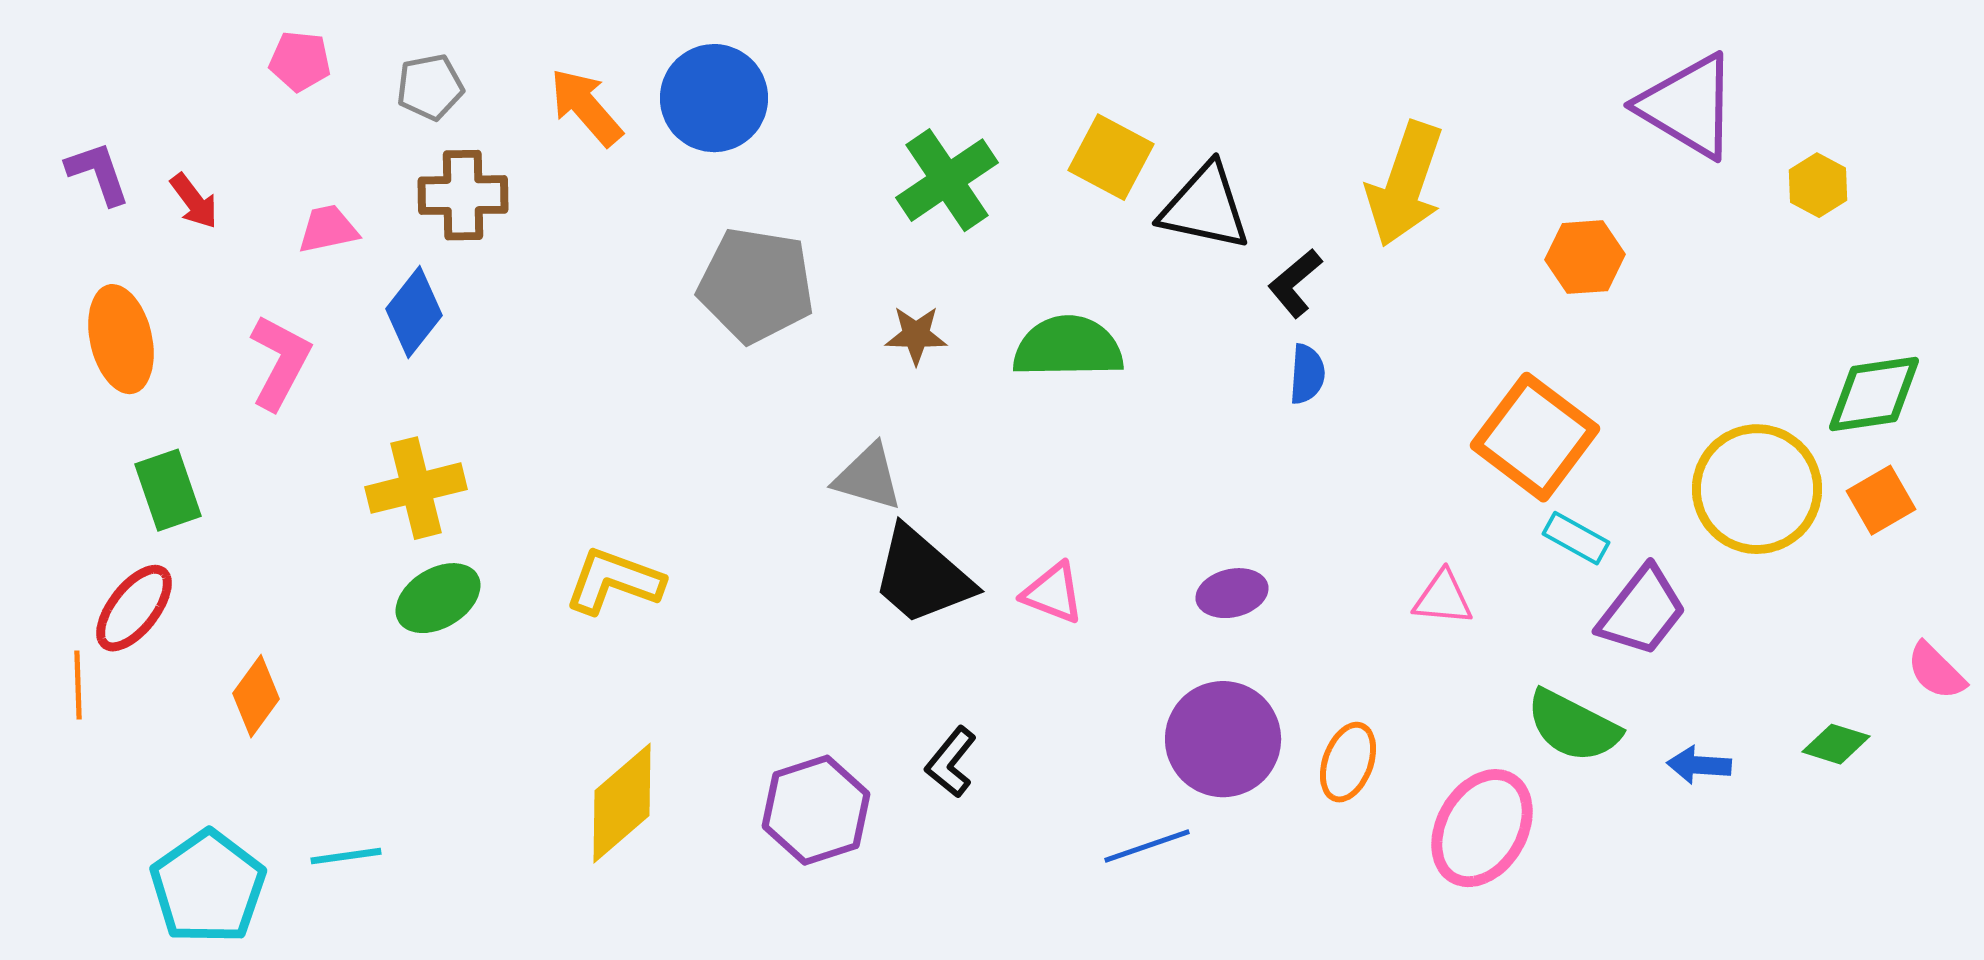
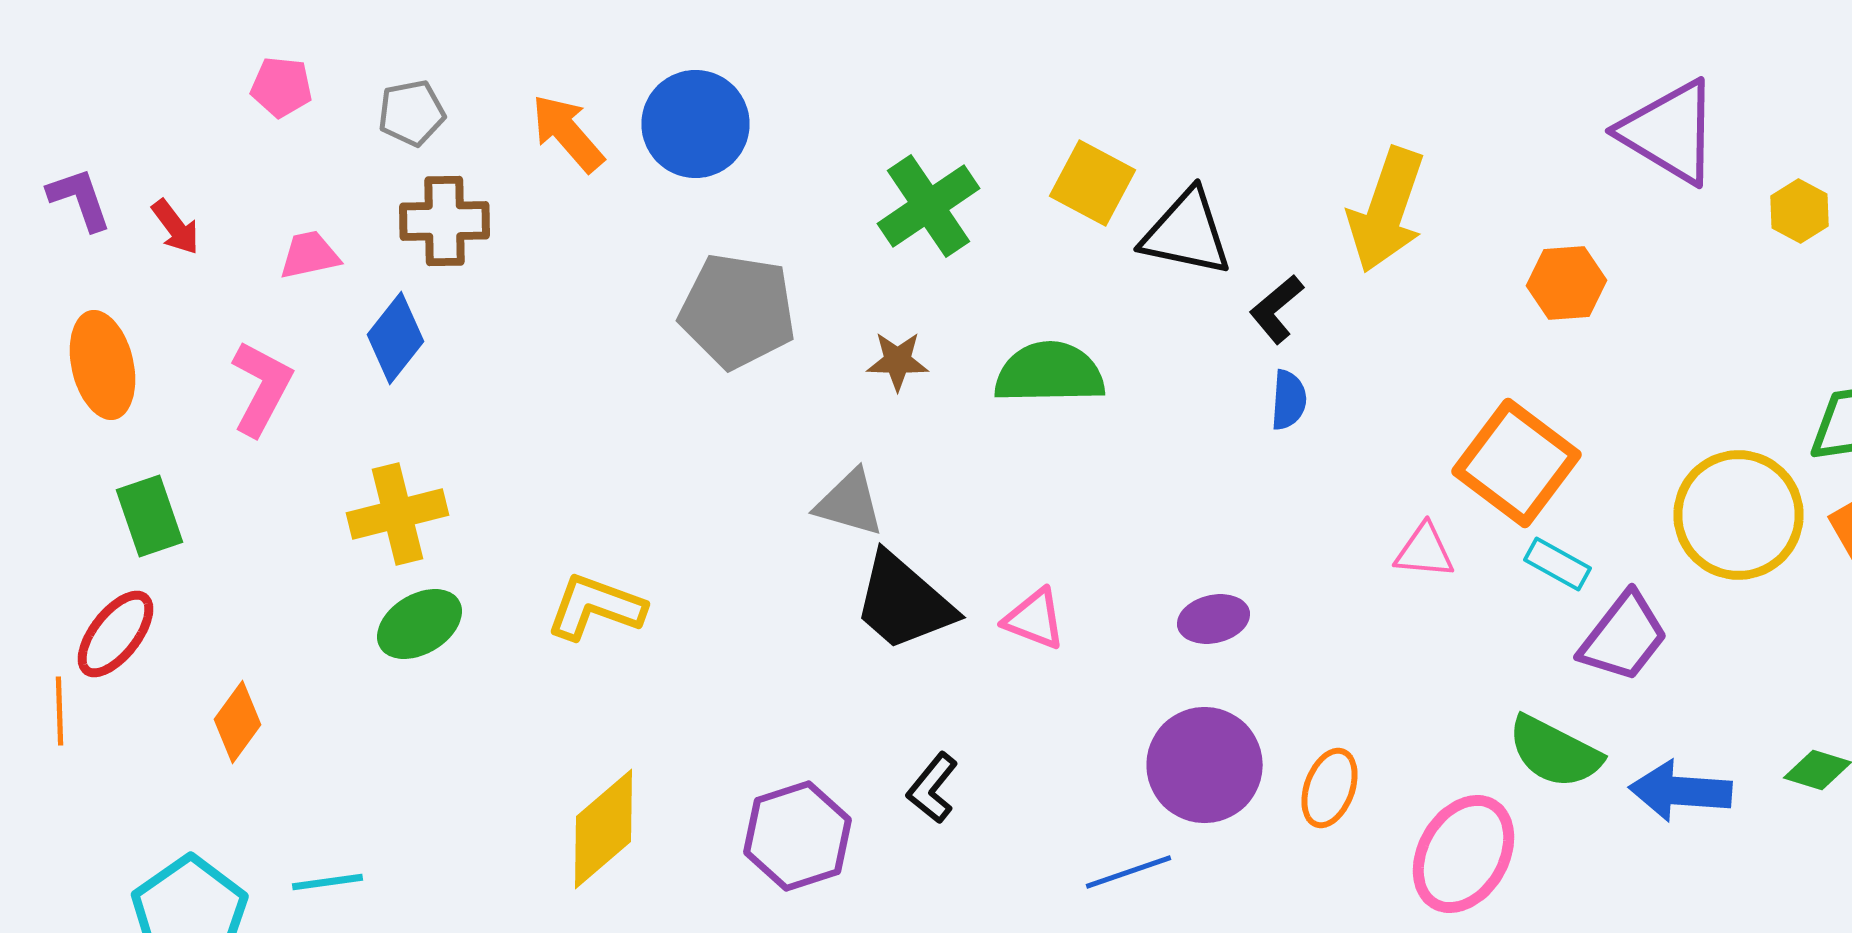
pink triangle: (1443, 598) -> (1424, 551), moved
blue arrow: (1699, 765) -> (1680, 791), size x1.6

